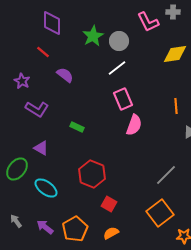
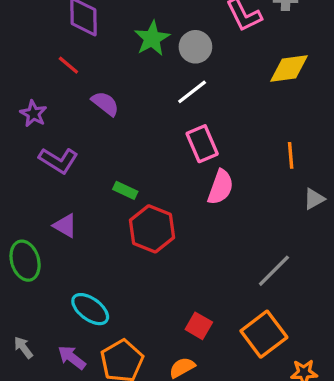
green ellipse: (17, 169) -> (25, 261), turned -55
red hexagon: (92, 174) -> (152, 229), moved
cyan ellipse: (46, 188) -> (90, 309), moved
red square: (109, 204) -> (199, 326), moved

